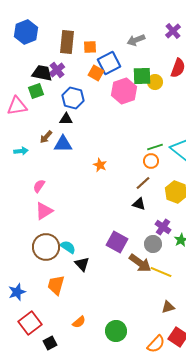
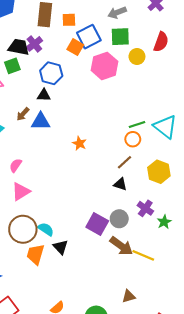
green square: (142, 76) -> (120, 37), moved
gray circle: (153, 244) -> (119, 219), moved
orange trapezoid: (56, 285) -> (35, 254), moved
brown triangle: (168, 307) -> (129, 296), moved

